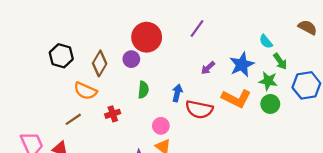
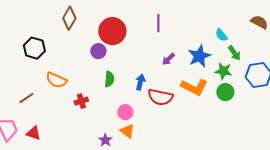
purple line: (197, 28) -> (158, 23), turned -36
brown diamond: (100, 63) -> (69, 18), moved
brown line: (73, 119) -> (26, 98), moved

